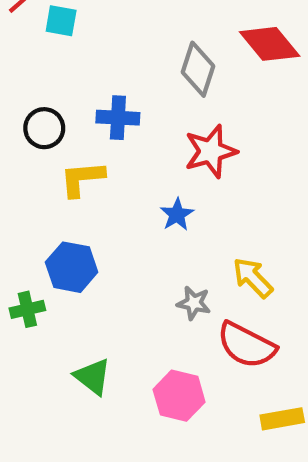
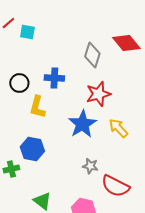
yellow L-shape: (82, 179) -> (37, 107), turned -70
blue star: (177, 215) -> (82, 124), size x1.8
yellow arrow: (253, 278) -> (118, 128), moved

